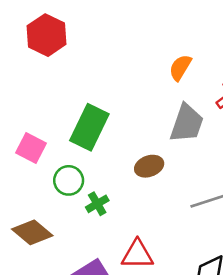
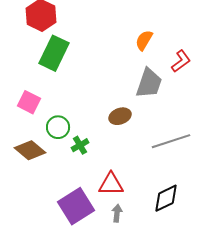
green rectangle: (89, 127) -> (54, 53), moved
brown diamond: (32, 232) -> (30, 150), moved

